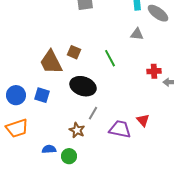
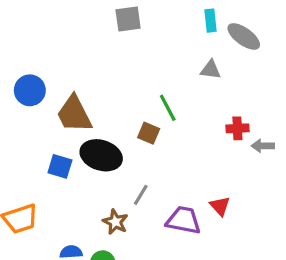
brown square: (74, 52) -> (149, 133), moved
black ellipse: (83, 86) -> (101, 155), moved
blue circle: (16, 95) -> (30, 90), moved

